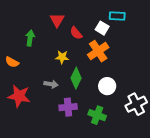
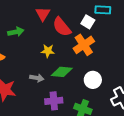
red semicircle: (76, 33) -> (62, 27), size x1.5
green arrow: (30, 38) -> (16, 32), turned 70
green diamond: (76, 78) -> (62, 72), turned 70

